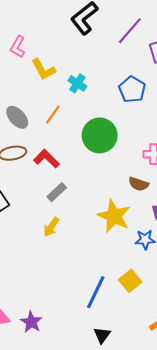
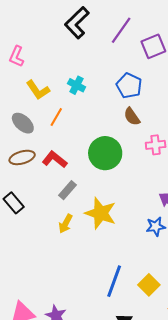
yellow L-shape: (43, 69) -> (38, 90), moved
green circle: (100, 135) -> (105, 153), moved
brown semicircle: (139, 184) -> (132, 117), moved, turned 42
yellow star: (114, 216) -> (101, 213), moved
yellow square: (130, 281) -> (149, 285), moved

